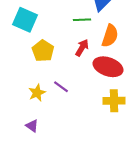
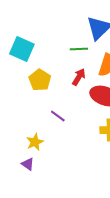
yellow star: (37, 93) -> (35, 142), moved
purple triangle: (32, 126) -> (28, 164), moved

